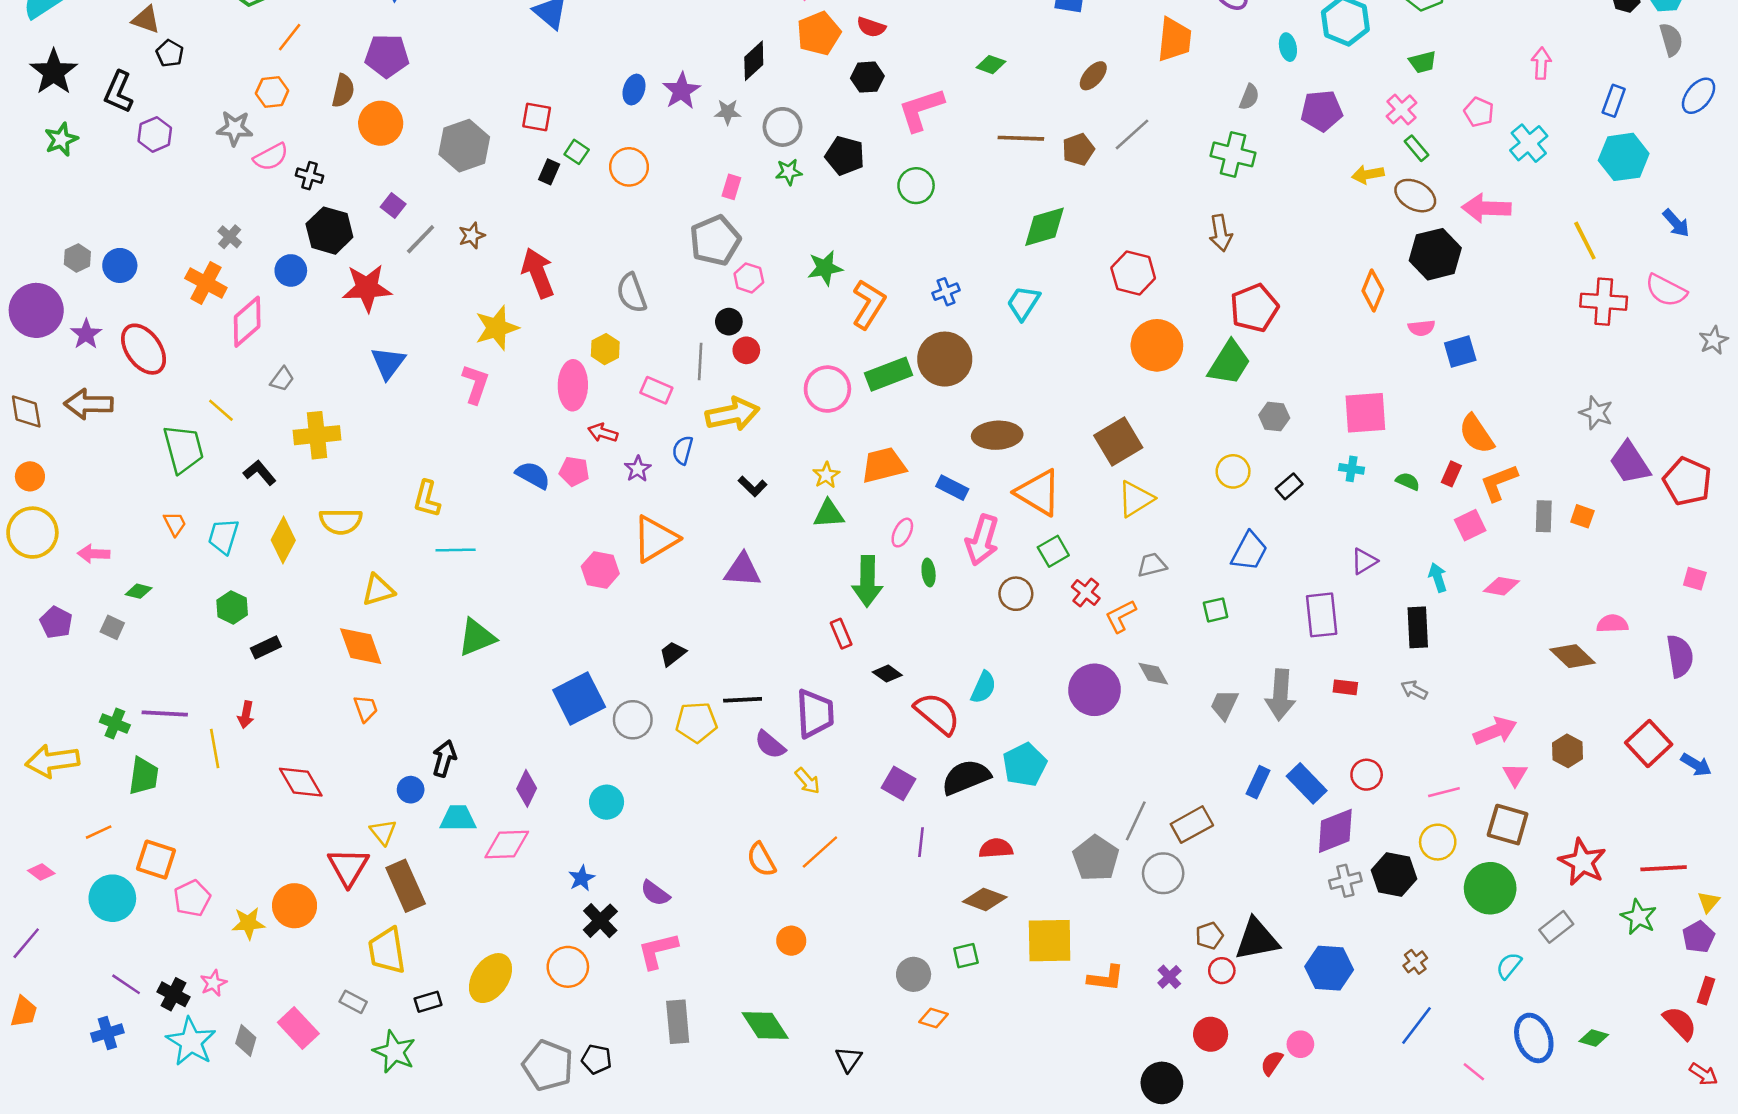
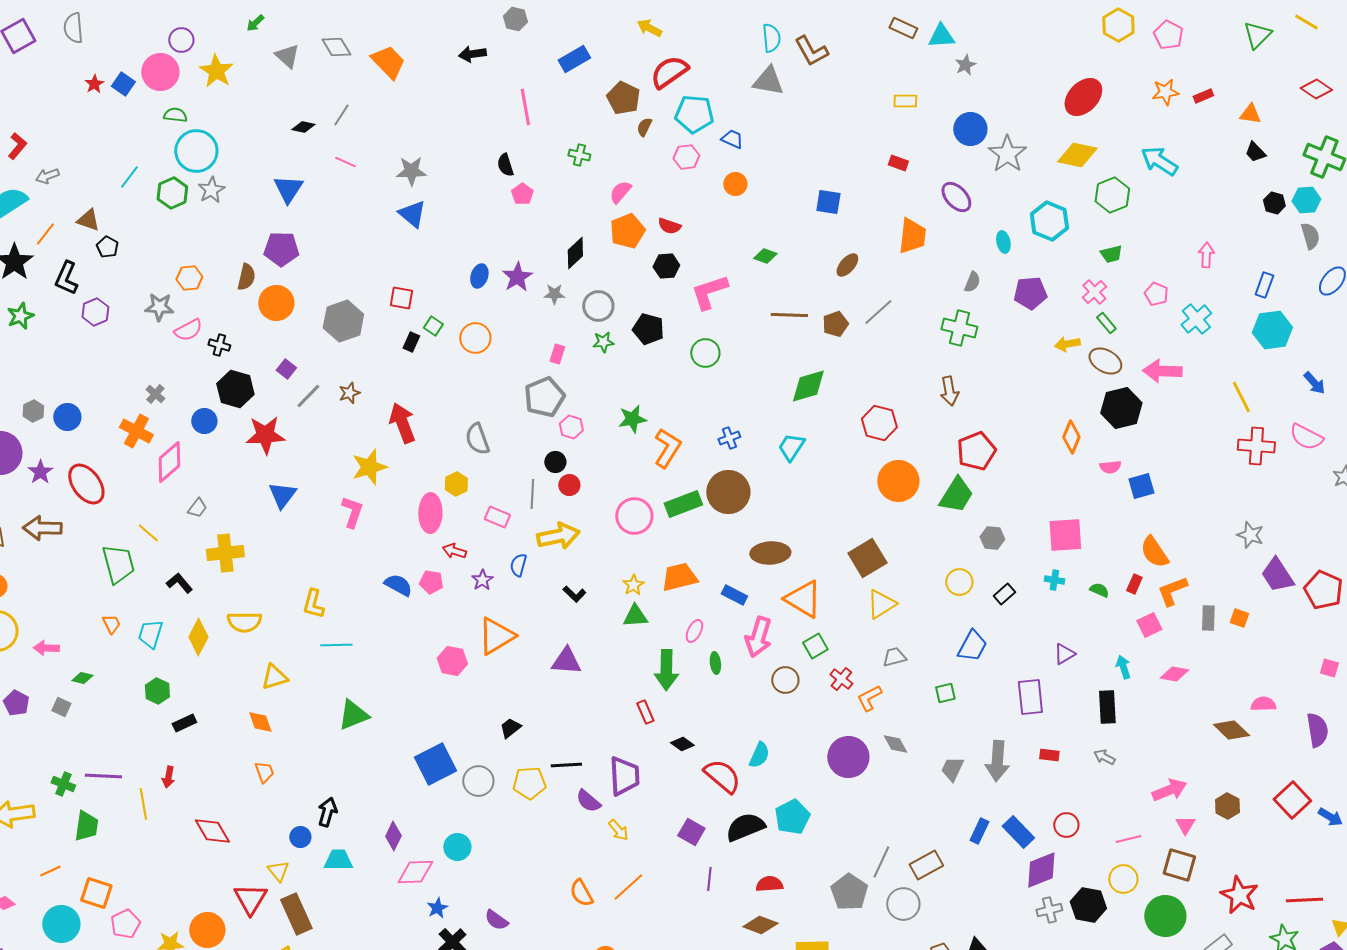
orange line: (290, 37) -> (45, 234), moved
orange diamond: (361, 646) -> (260, 722), size x0.7
pink diamond: (507, 845) -> (415, 872), moved

